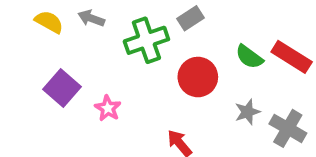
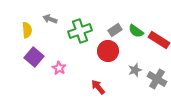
gray rectangle: (190, 18) -> (115, 30), moved
yellow semicircle: (49, 22) -> (27, 30), moved, turned 56
green semicircle: (249, 57) -> (136, 31), moved

